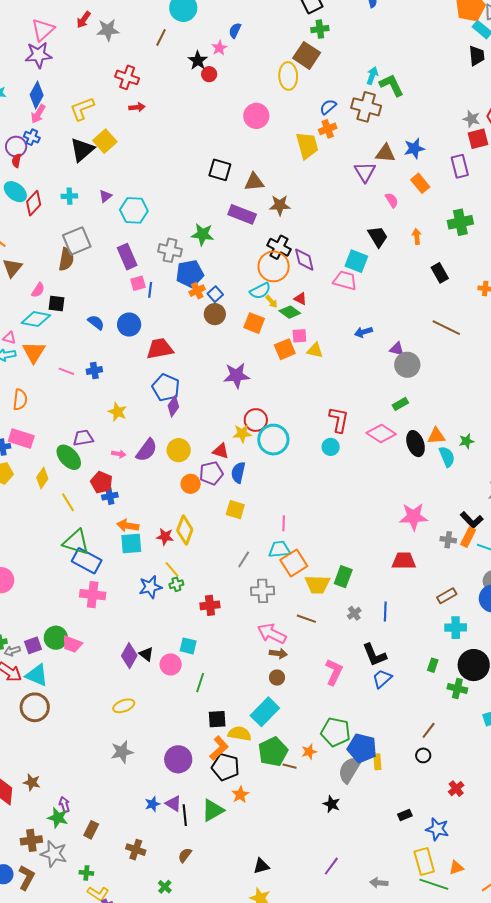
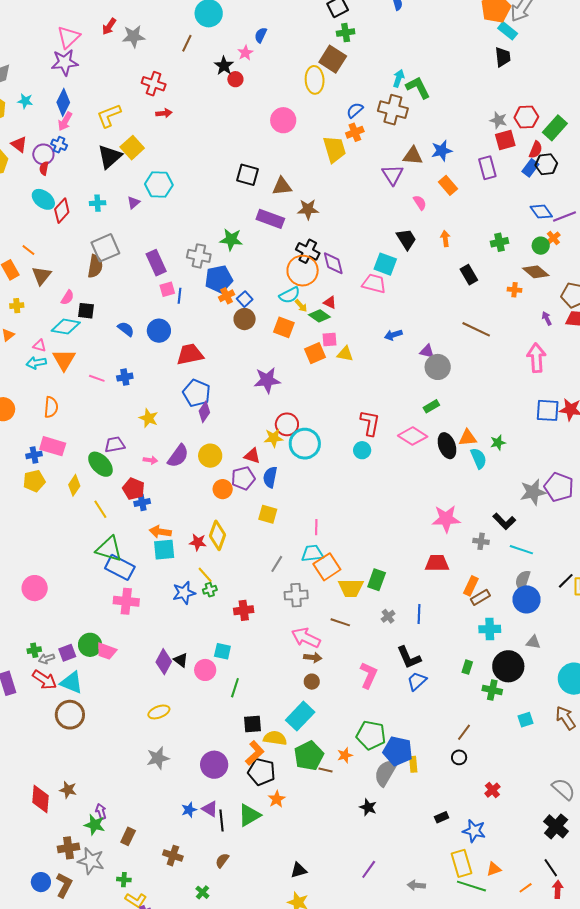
cyan hexagon: (134, 210) -> (159, 185), moved
green cross: (460, 222) -> (500, 242), moved, size x0.7
orange rectangle: (468, 537) -> (471, 586), moved

